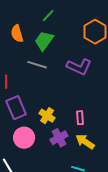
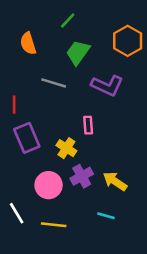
green trapezoid: (44, 41) -> (78, 52), moved
pink rectangle: (80, 118) -> (88, 125), moved
pink circle: (24, 138) -> (49, 185), moved

